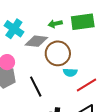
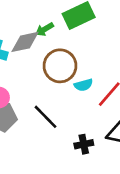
gray diamond: (36, 41) -> (25, 42), moved

